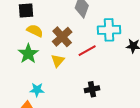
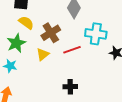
cyan star: (37, 90) -> (10, 66), moved

